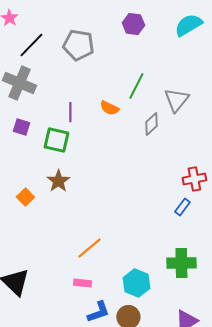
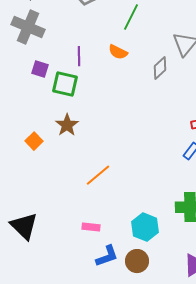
green line: (136, 86) -> (131, 17), moved
purple square: (21, 127) -> (40, 69), moved
orange line: (89, 248) -> (98, 175), moved

